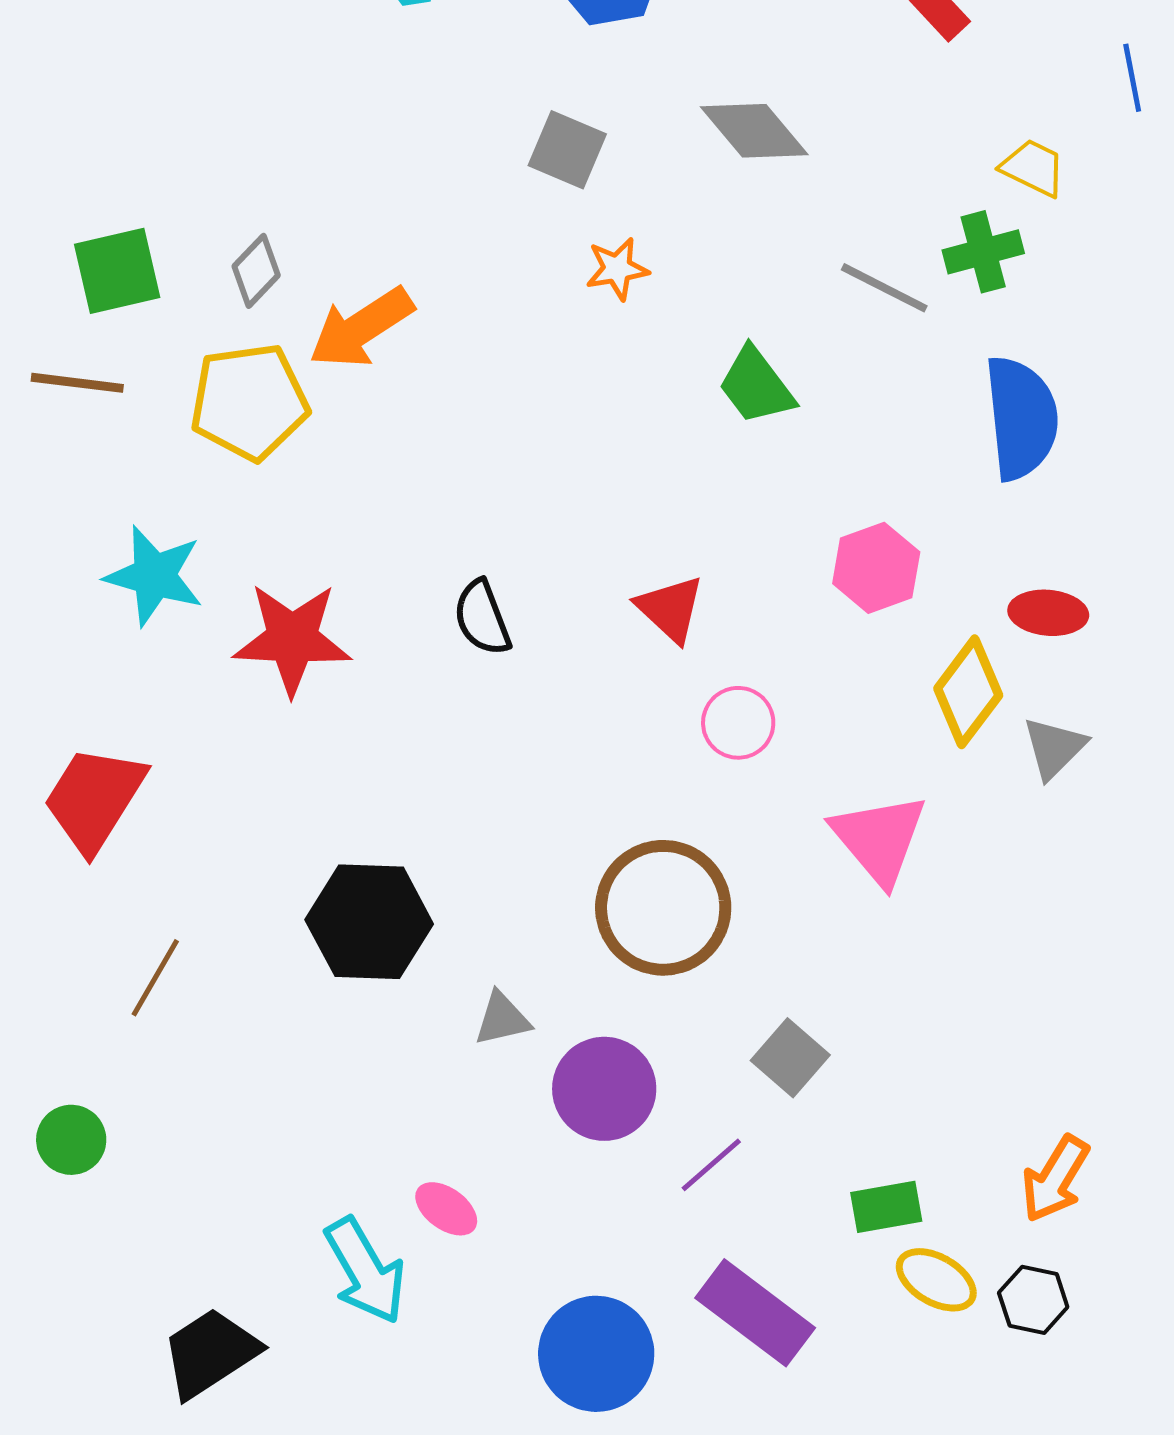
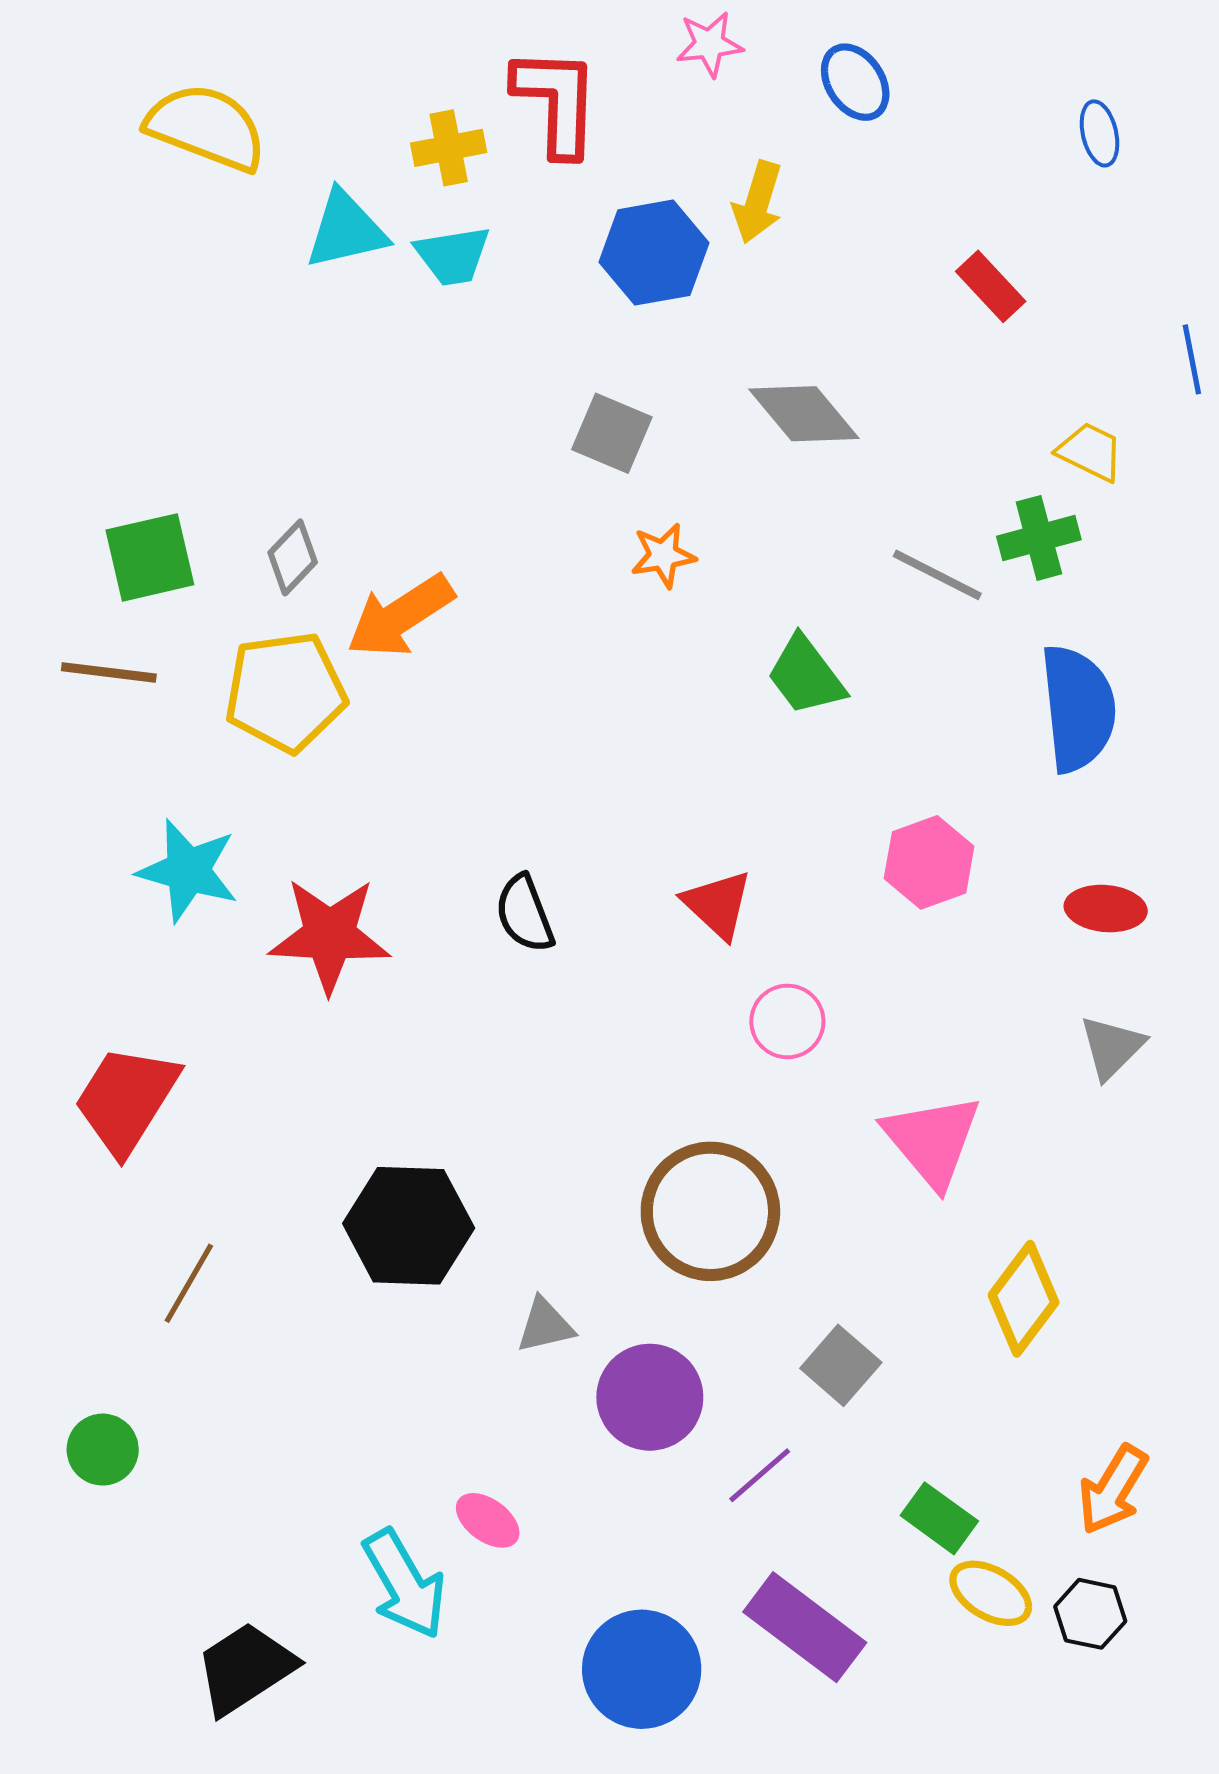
yellow diamond: (968, 692) -> (1024, 1299), moved
green rectangle: (886, 1207) -> (939, 1518), turned 46

